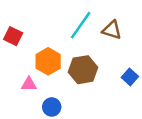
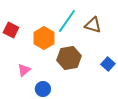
orange hexagon: (48, 61) -> (44, 38), moved
pink triangle: (29, 84) -> (24, 70), turned -40

